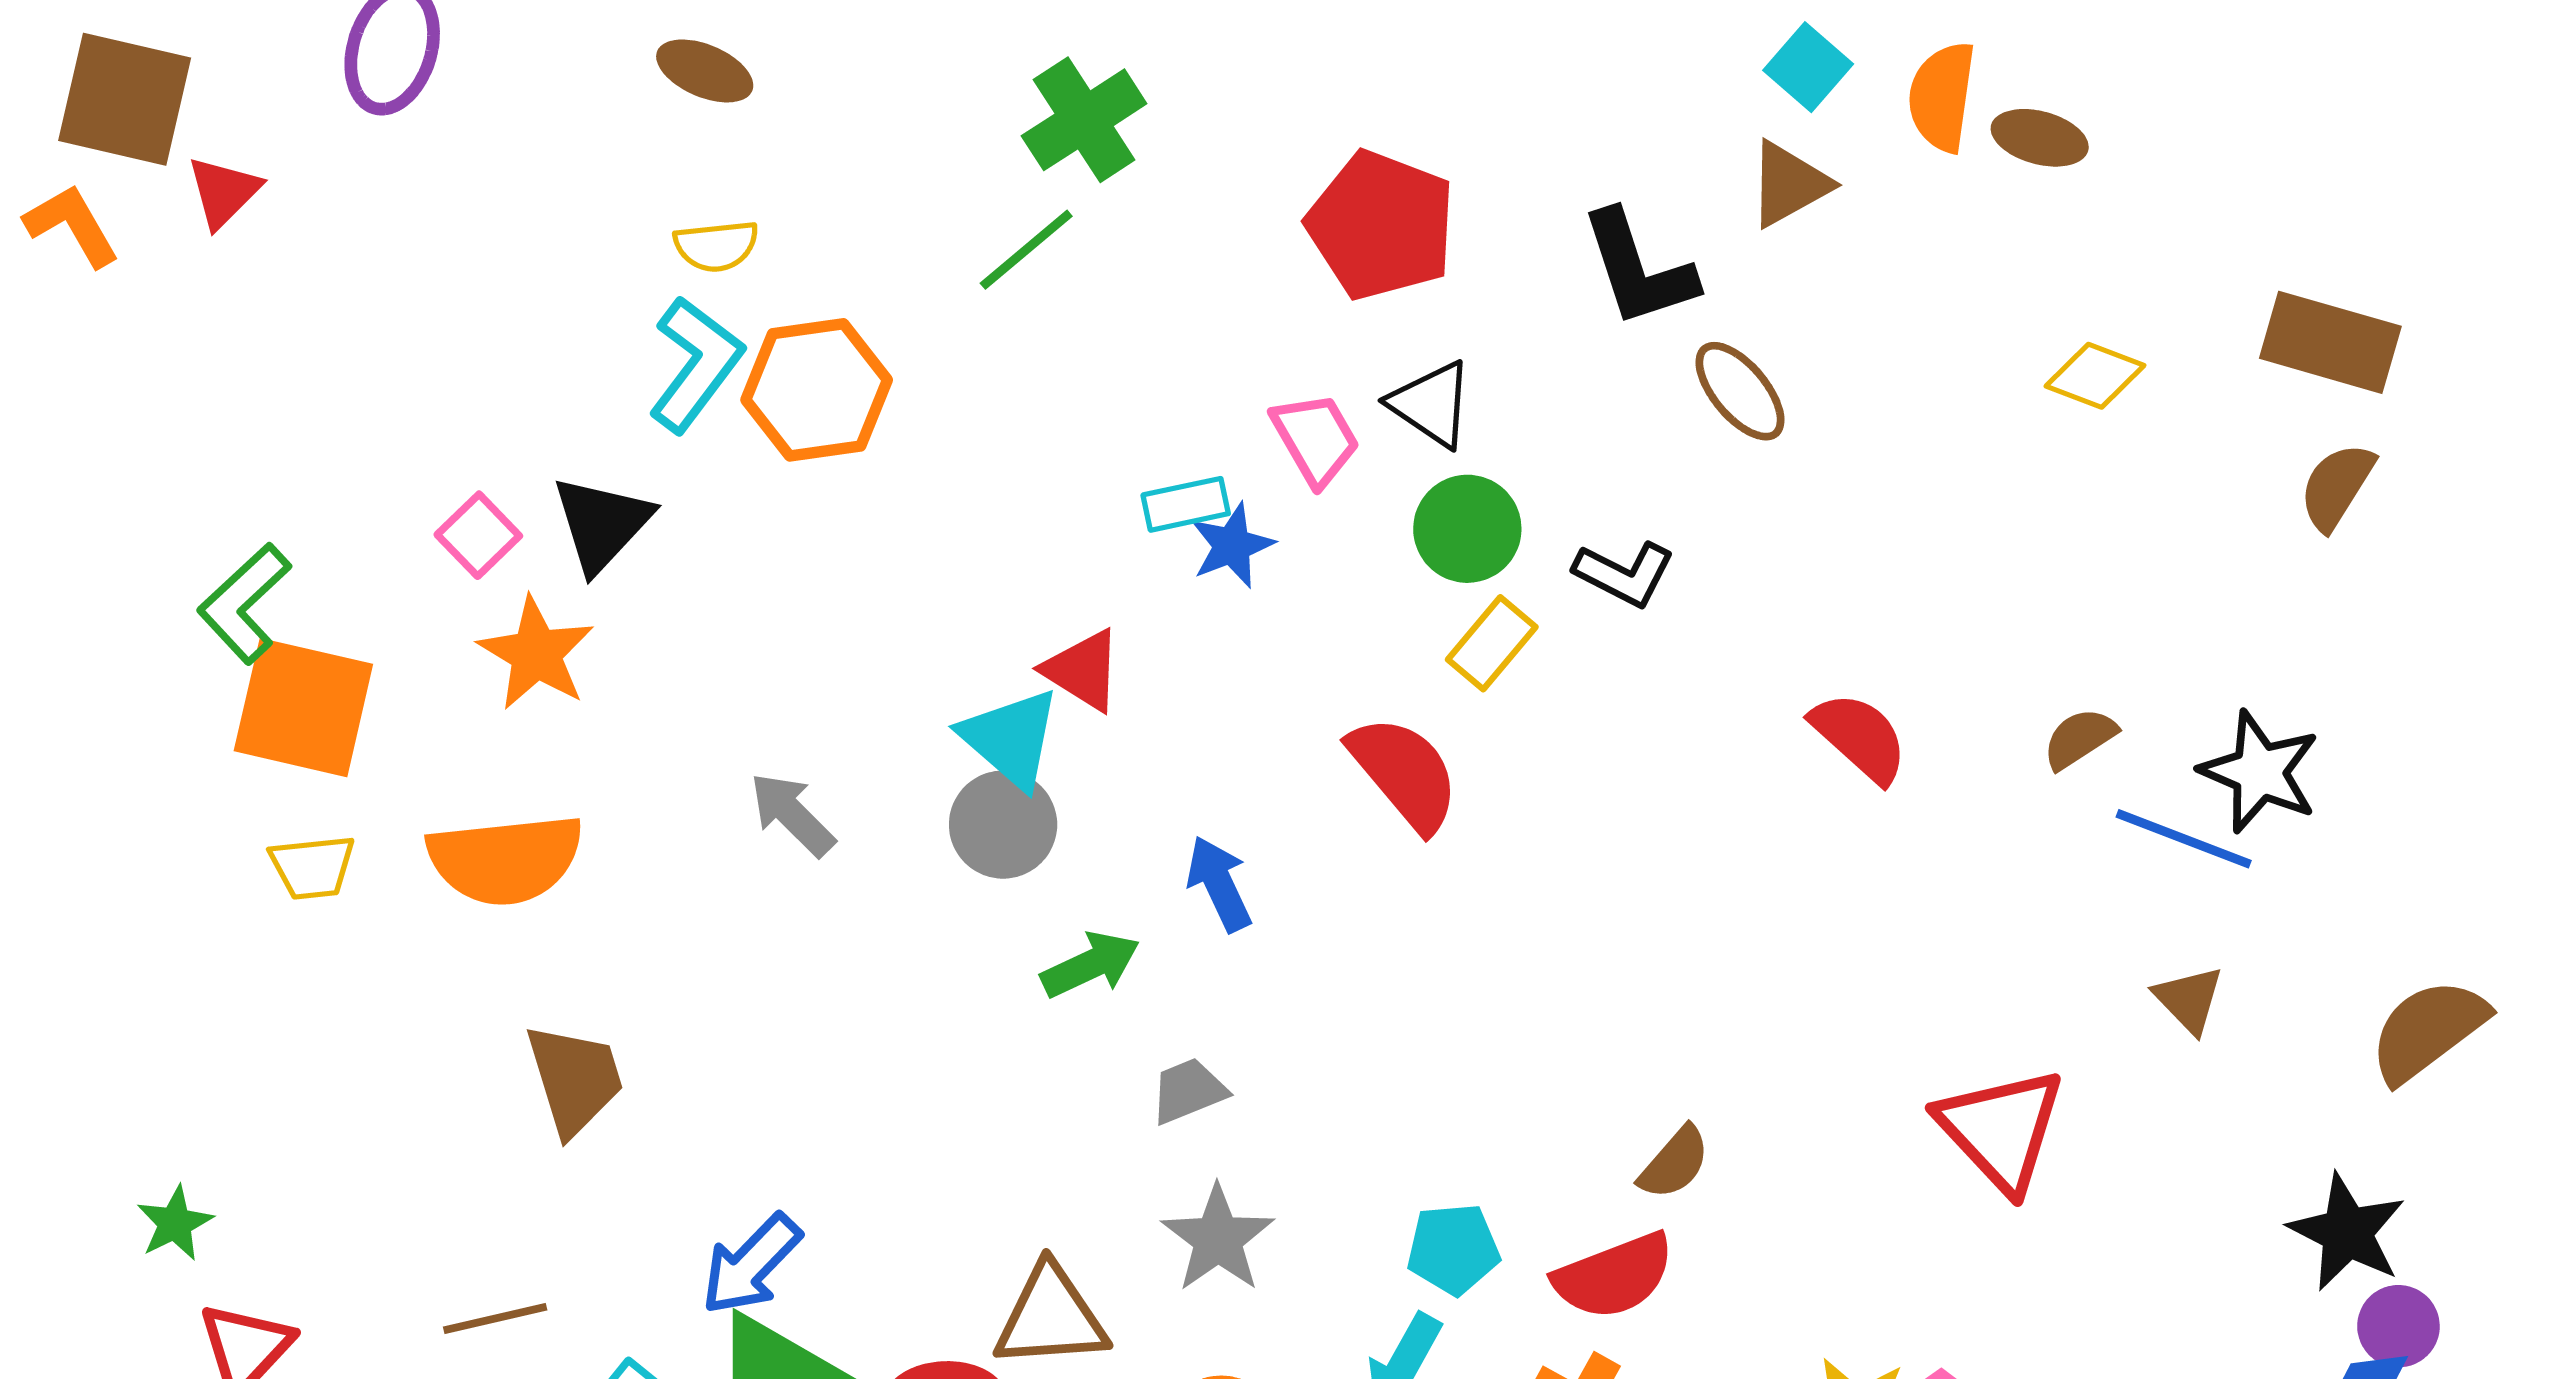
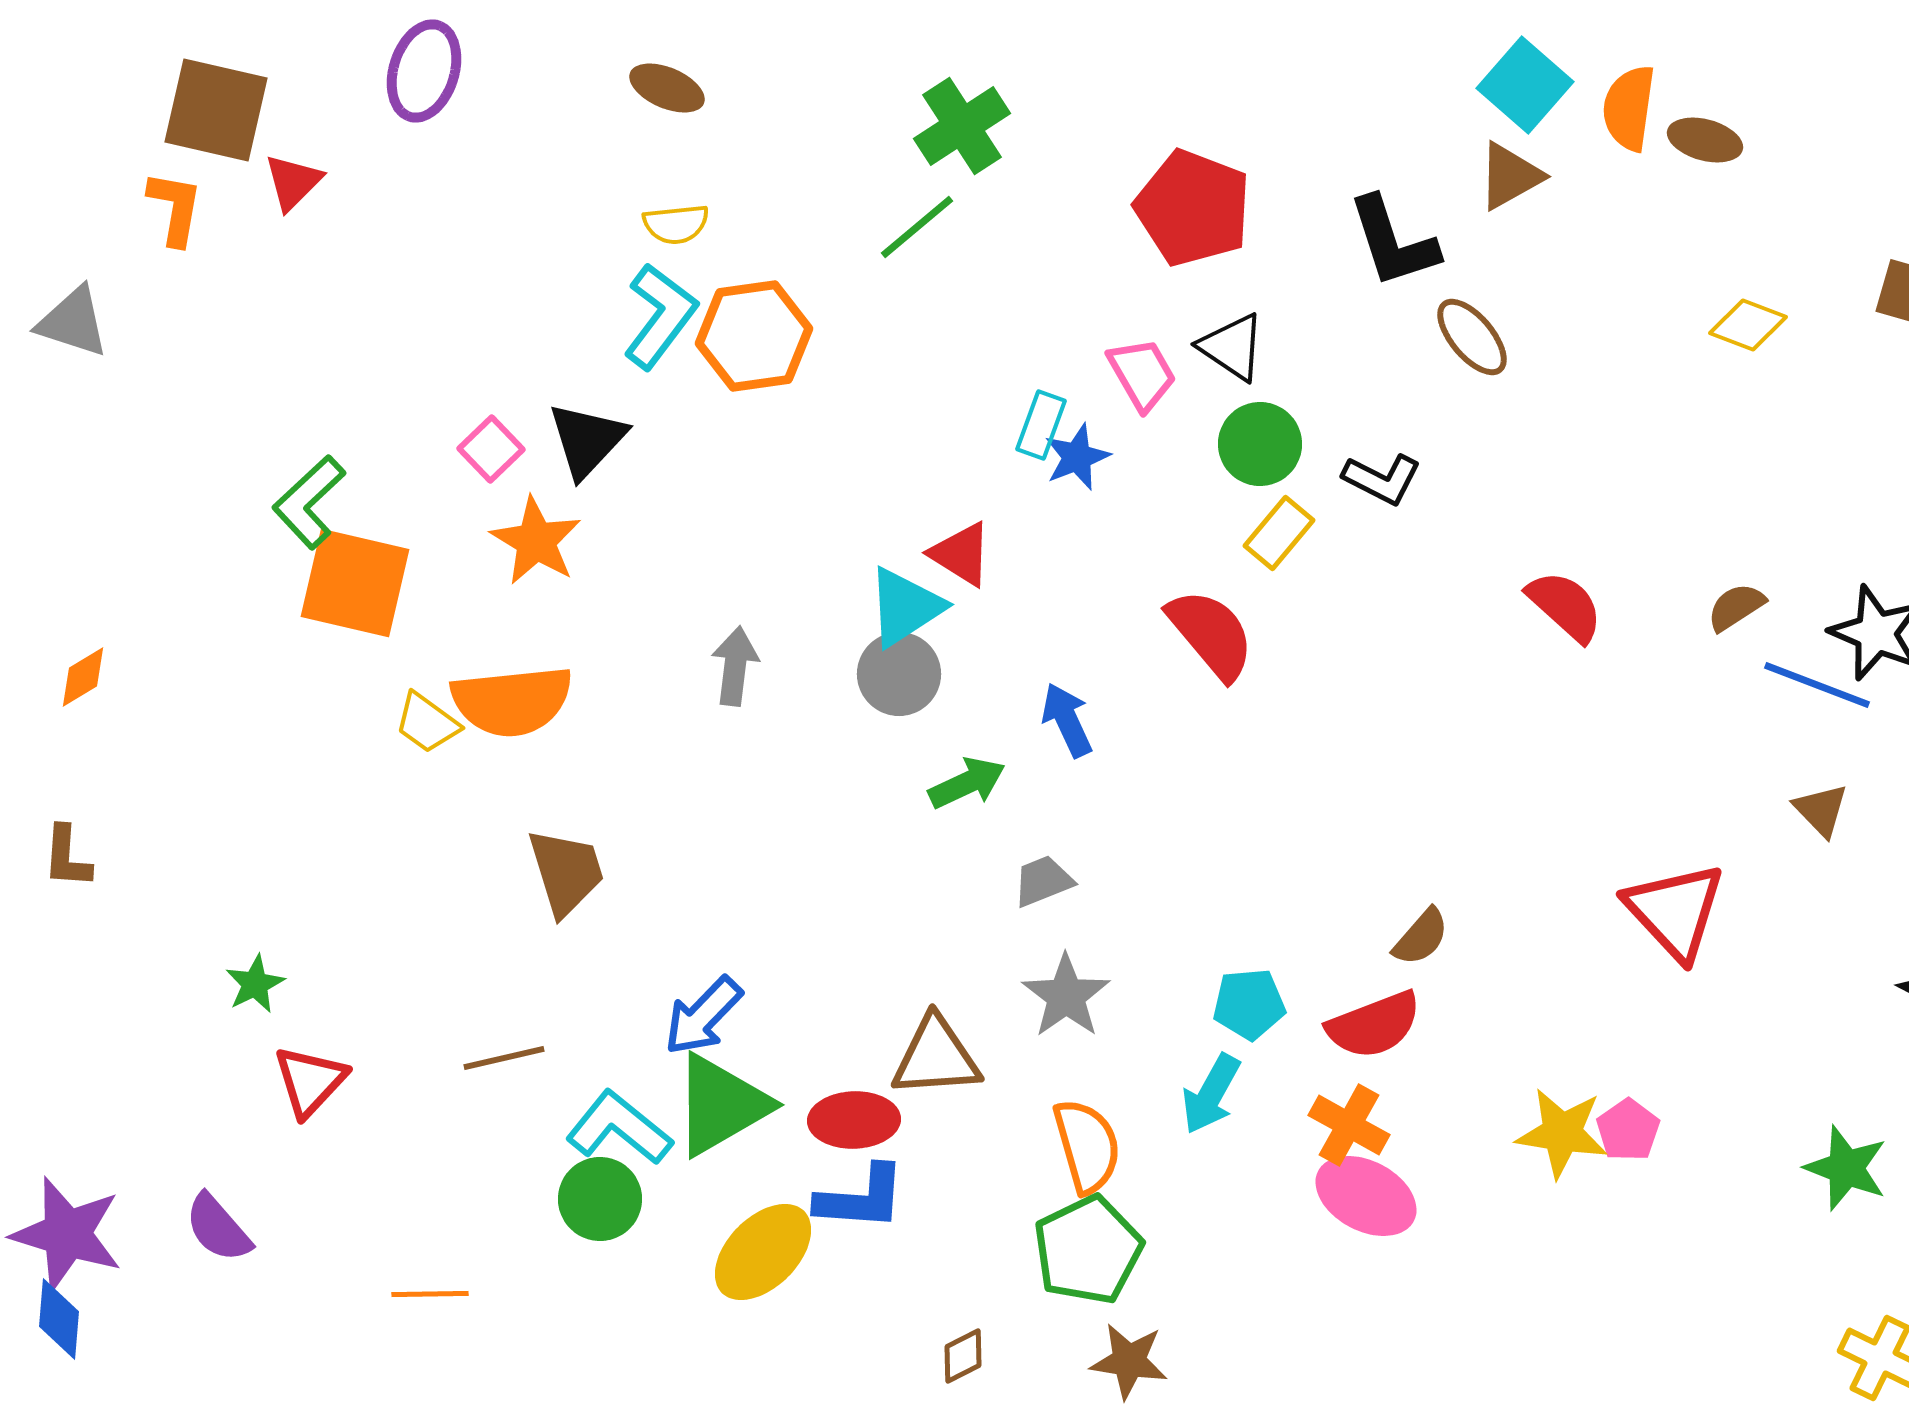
cyan square: (1808, 67) -> (1525, 85), size x1.4
orange L-shape: (72, 225) -> (175, 208), turned 40
cyan rectangle: (1186, 504) -> (1041, 425), turned -58
cyan triangle: (1011, 738) -> (905, 607), turned 46
gray arrow: (792, 814) -> (735, 666), turned 52
yellow trapezoid: (312, 867) -> (427, 723), moved, turned 42

